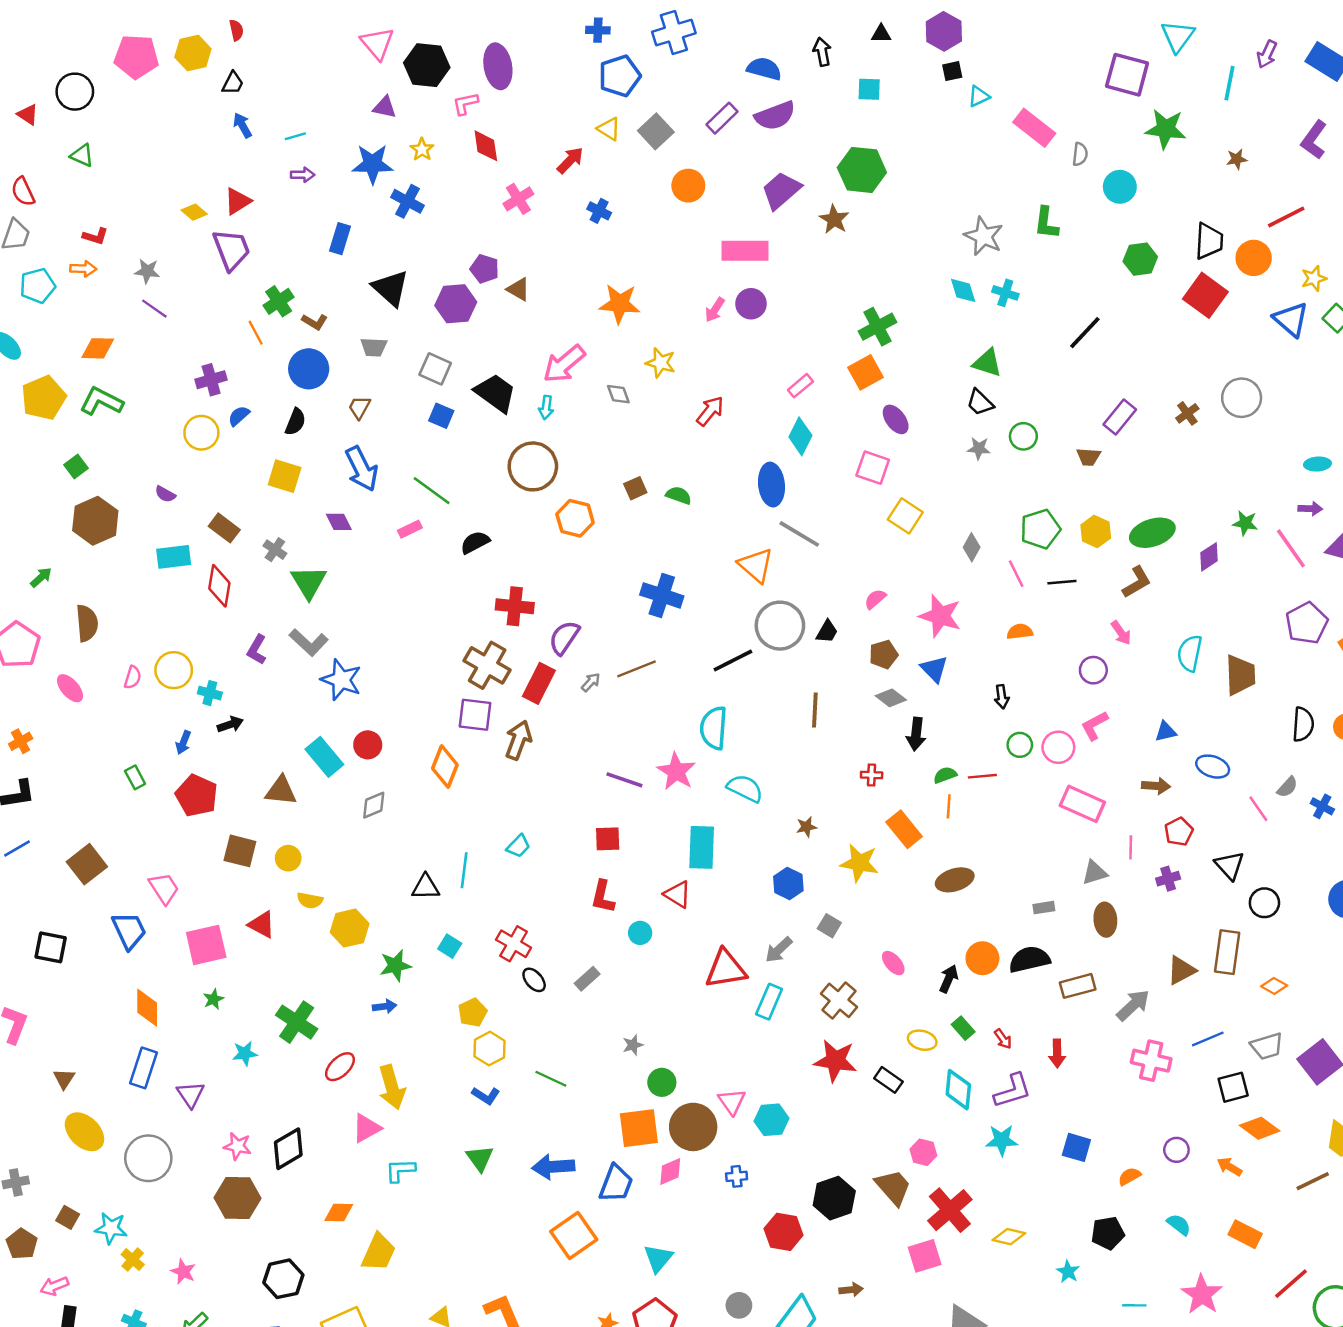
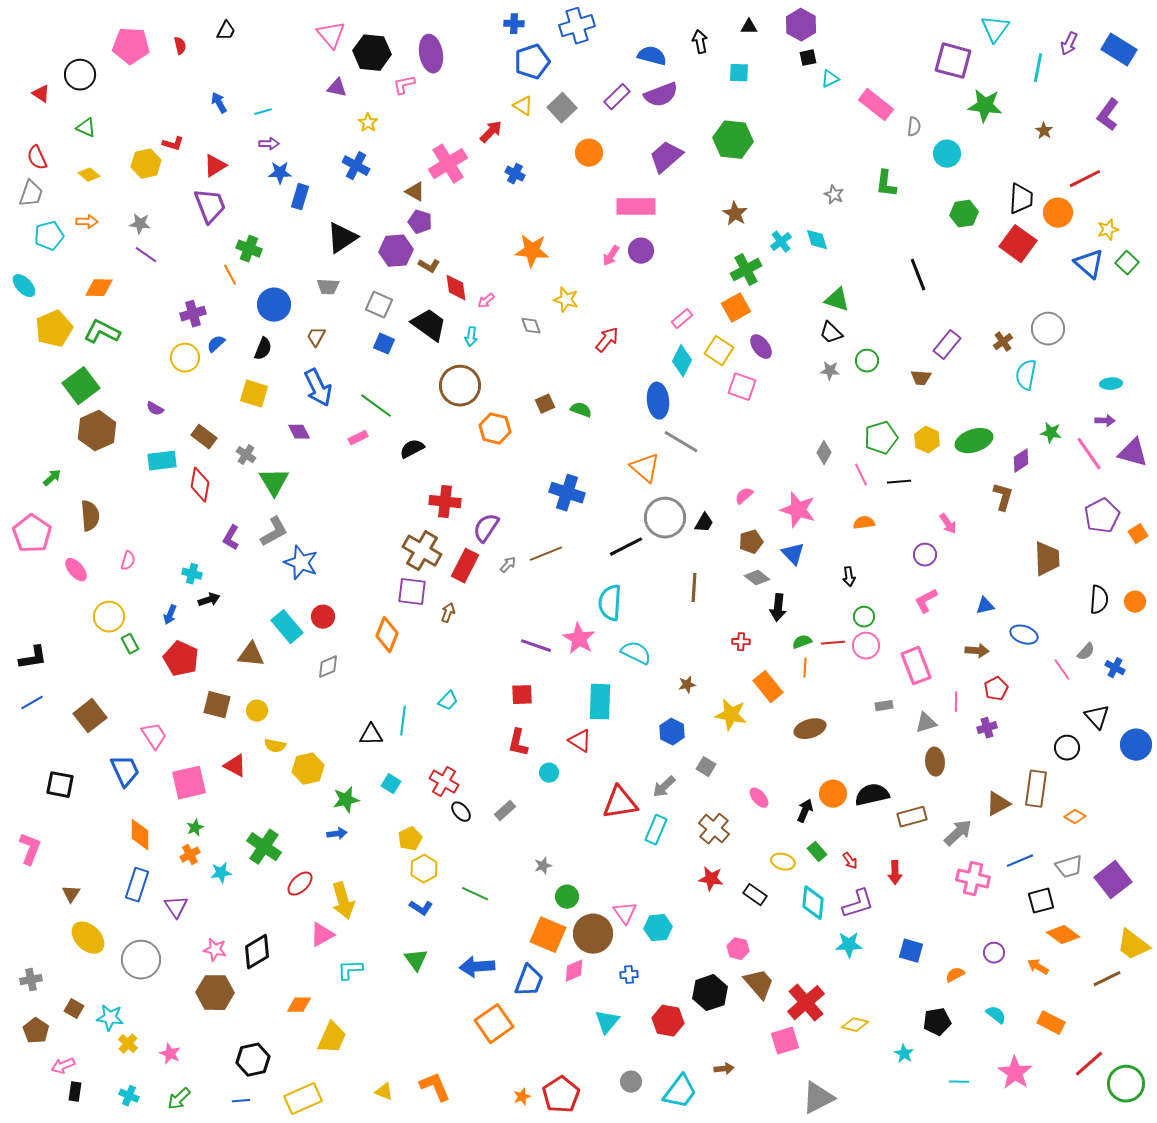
red semicircle: (236, 30) -> (180, 46), moved
yellow hexagon: (193, 53) -> (146, 164), moved
black trapezoid: (233, 83) -> (226, 31), moved
red diamond: (486, 146) -> (456, 288), moved
brown star: (1237, 159) -> (1044, 131), turned -30
blue star: (373, 164) -> (280, 173), moved, size x0.7
pink cross: (518, 199) -> (448, 164), size x1.5
yellow diamond: (194, 212) -> (89, 175), moved
brown star: (834, 219) -> (735, 214), moved
red L-shape: (95, 236) -> (173, 144), moved
gray star: (984, 236) -> (834, 195), size x0.6
black triangle: (391, 288) -> (342, 238), turned 44
brown triangle: (518, 289) -> (415, 192), moved
cyan cross: (1005, 293) -> (781, 242), moved, turned 35
green cross: (279, 301) -> (249, 249), turned -35
brown L-shape: (315, 322) -> (429, 266), moved
black line: (1085, 333) -> (918, 275), turned -64
pink arrow: (564, 364) -> (486, 301), size x0.5
green square: (76, 466) -> (81, 386), size x1.8
yellow square: (905, 516) -> (719, 351), moved
brown L-shape: (1137, 582) -> (1003, 497), moved, turned -44
gray L-shape: (309, 642) -> (274, 532), turned -72
cyan semicircle: (1190, 653) -> (1026, 375), moved
yellow circle: (174, 670) -> (109, 617), moved
brown arrow: (518, 740) -> (448, 613), size x0.6
orange cross: (21, 741) -> (190, 855), moved
pink circle: (1058, 747) -> (866, 646), moved
pink rectangle: (1082, 804) -> (916, 666), turned 45
black triangle: (1230, 865) -> (1097, 717), moved
gray rectangle: (1044, 908) -> (884, 706), moved
red star: (835, 1061) -> (711, 879), size x0.7
orange square: (639, 1128) -> (548, 935), turned 30
pink hexagon: (923, 1152) -> (738, 949), moved
cyan triangle: (658, 1258) -> (607, 1022), moved

